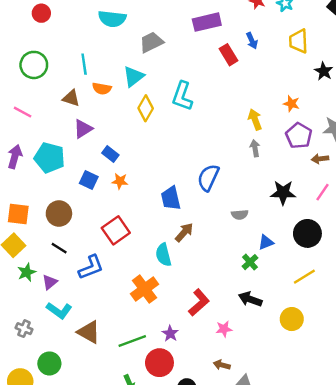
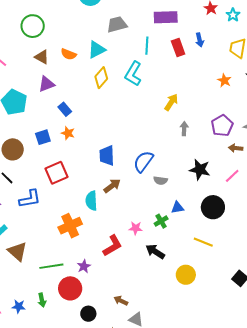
cyan line: (84, 64) -> (147, 46), moved
green circle: (34, 65) -> (33, 26), moved
orange star: (291, 104) -> (224, 80), moved
yellow arrow: (255, 119) -> (171, 102), moved, turned 42
blue semicircle: (208, 178) -> (143, 162), moved
blue square: (89, 180) -> (43, 137), moved, turned 35
yellow line: (304, 277) -> (203, 242), turned 42
pink star: (224, 329) -> (136, 228), moved

